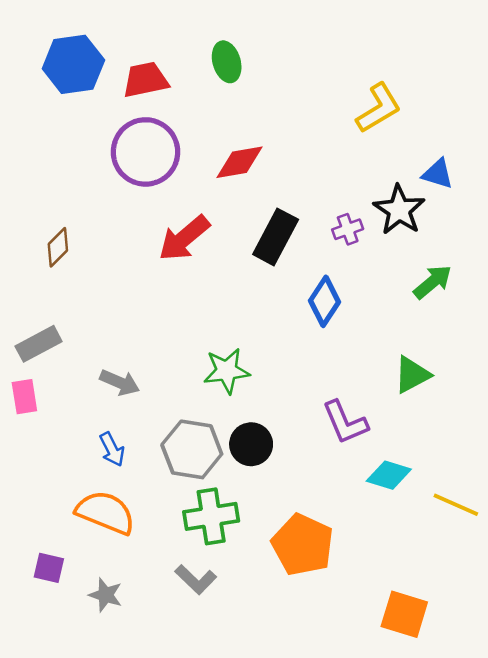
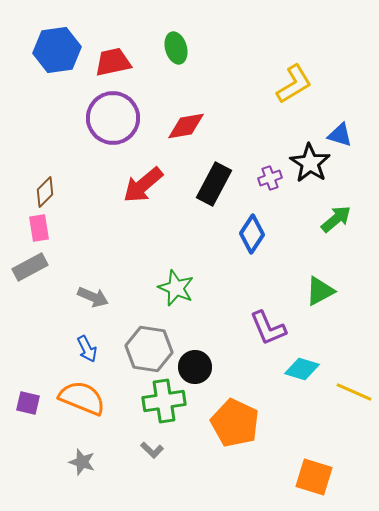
green star: (227, 371) -> (176, 288), turned 30
pink rectangle: (24, 397) -> (39, 228), moved
black circle: (251, 444) -> (195, 367), moved
purple square: (49, 568) -> (28, 403), moved
gray L-shape: (196, 579) -> (152, 450), size x0.7

